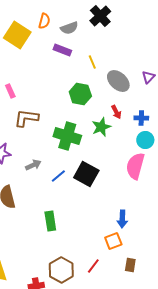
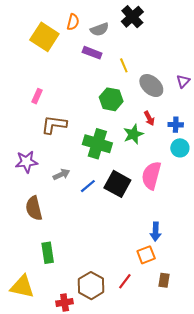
pink rectangle: (10, 91) -> (37, 96), turned 48
pink semicircle: (135, 166) -> (151, 175), moved
green rectangle: (50, 221) -> (48, 253), moved

